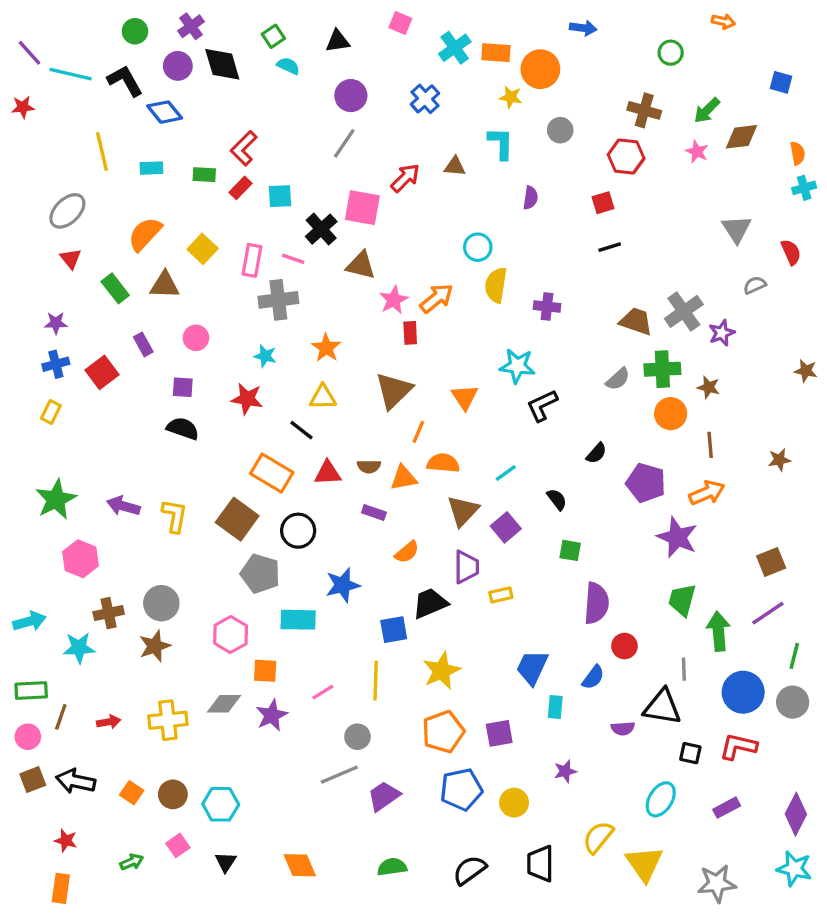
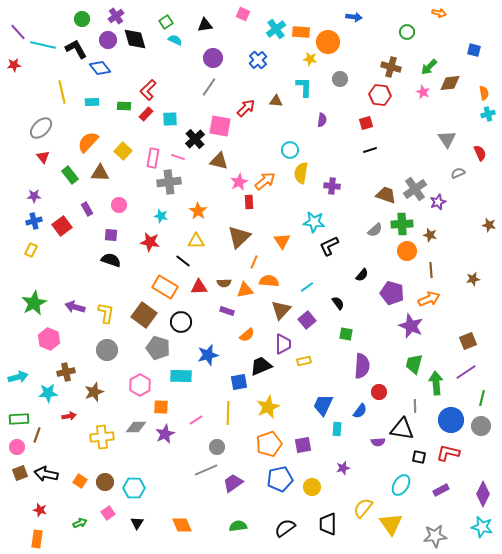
gray circle: (161, 603) -> (107, 350), moved
red arrow: (109, 722) -> (69, 416), moved

